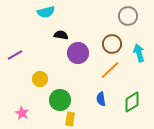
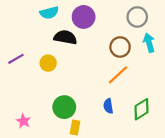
black semicircle: (61, 35) -> (65, 37), size x1.5
purple circle: (78, 53) -> (84, 17), moved
cyan arrow: (139, 53) -> (149, 43), moved
yellow circle: (40, 79) -> (48, 63), moved

